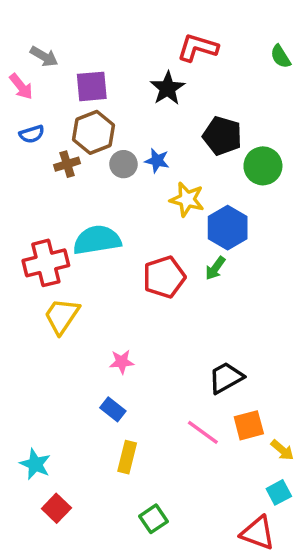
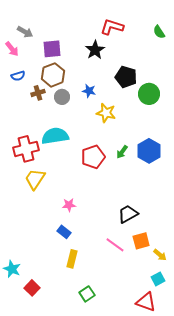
gray circle: (123, 164) -> (62, 97), moved
blue hexagon: (228, 228) -> (149, 151), moved
cyan star: (35, 464) -> (12, 269), moved

